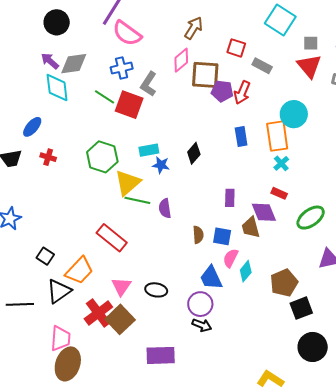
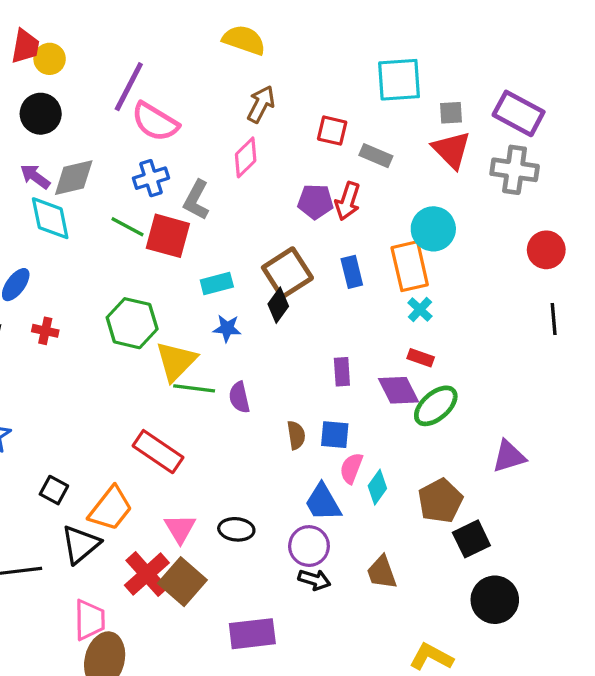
cyan square: (280, 20) -> (399, 80), turned -32
brown square: (205, 75) -> (287, 273), moved, turned -32
cyan rectangle: (149, 150) -> (217, 283), moved
green ellipse: (311, 218) -> (436, 406), moved
brown trapezoid: (251, 227) -> (382, 572), moved

